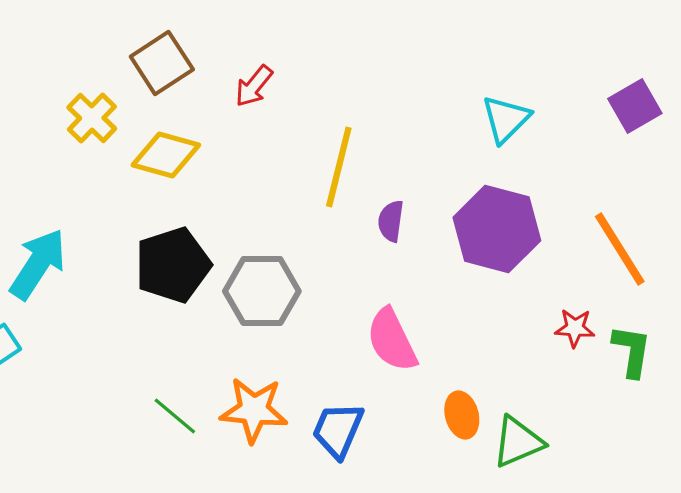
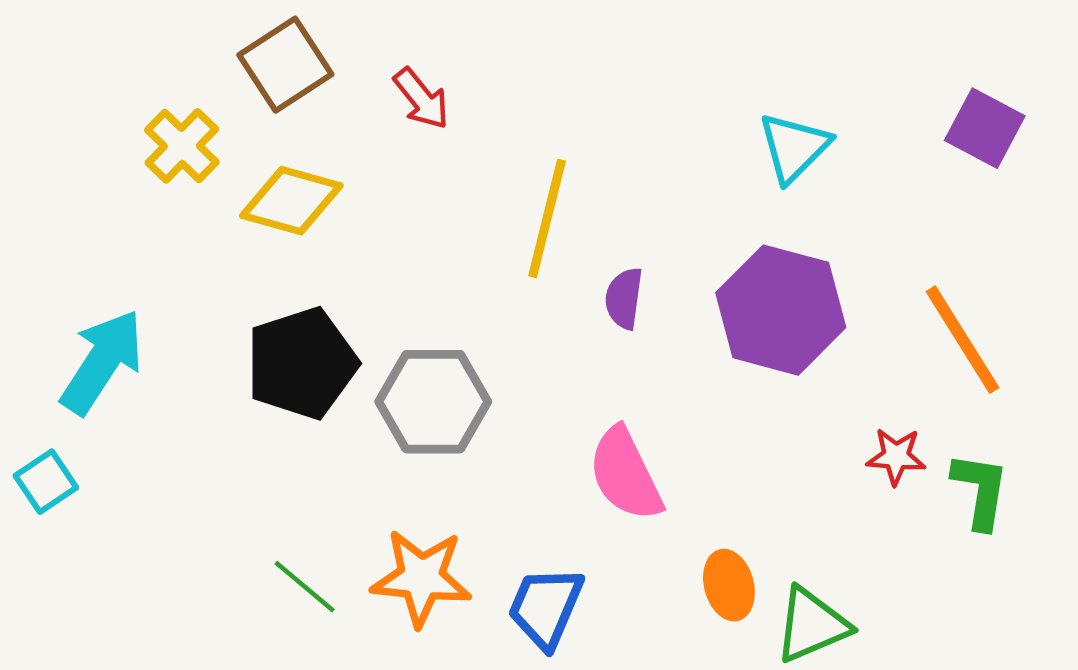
red arrow: (254, 86) -> (421, 99), turned -78
purple square: (635, 106) -> (985, 128), turned -32

